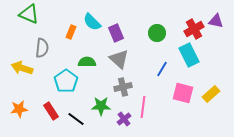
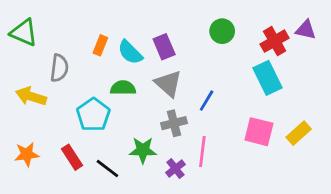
green triangle: (29, 14) -> (24, 33), moved
cyan semicircle: (92, 22) -> (130, 52), moved
green circle: (157, 33) -> (222, 31), moved
blue line: (162, 69) -> (207, 101), moved

